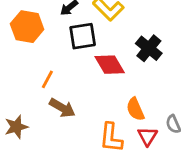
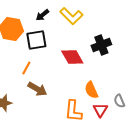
black square: (83, 36) -> (36, 40), moved
black cross: (149, 48) -> (101, 45), turned 30

